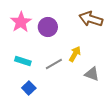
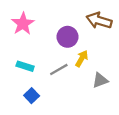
purple circle: (48, 27) -> (68, 37), moved
gray triangle: (92, 74) -> (100, 80), turned -42

